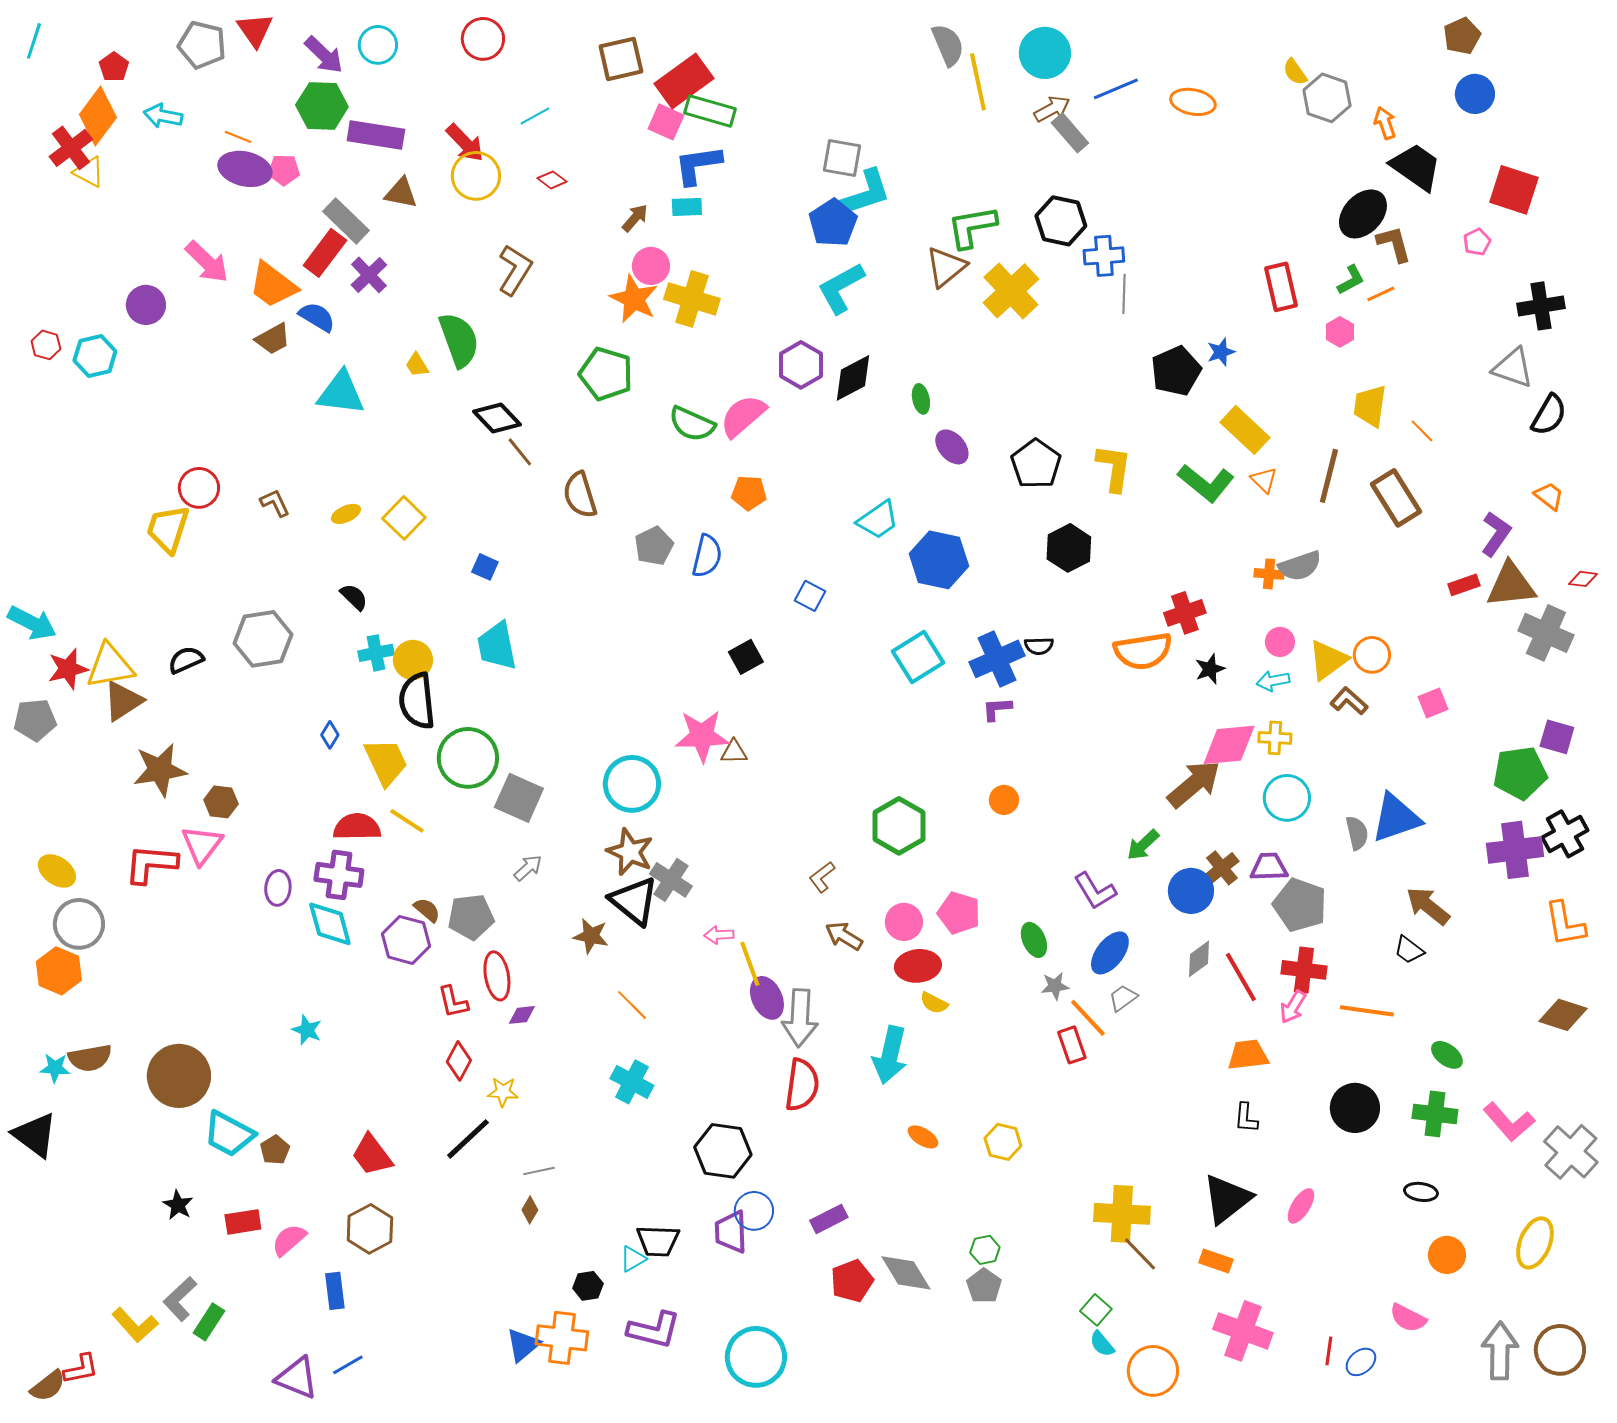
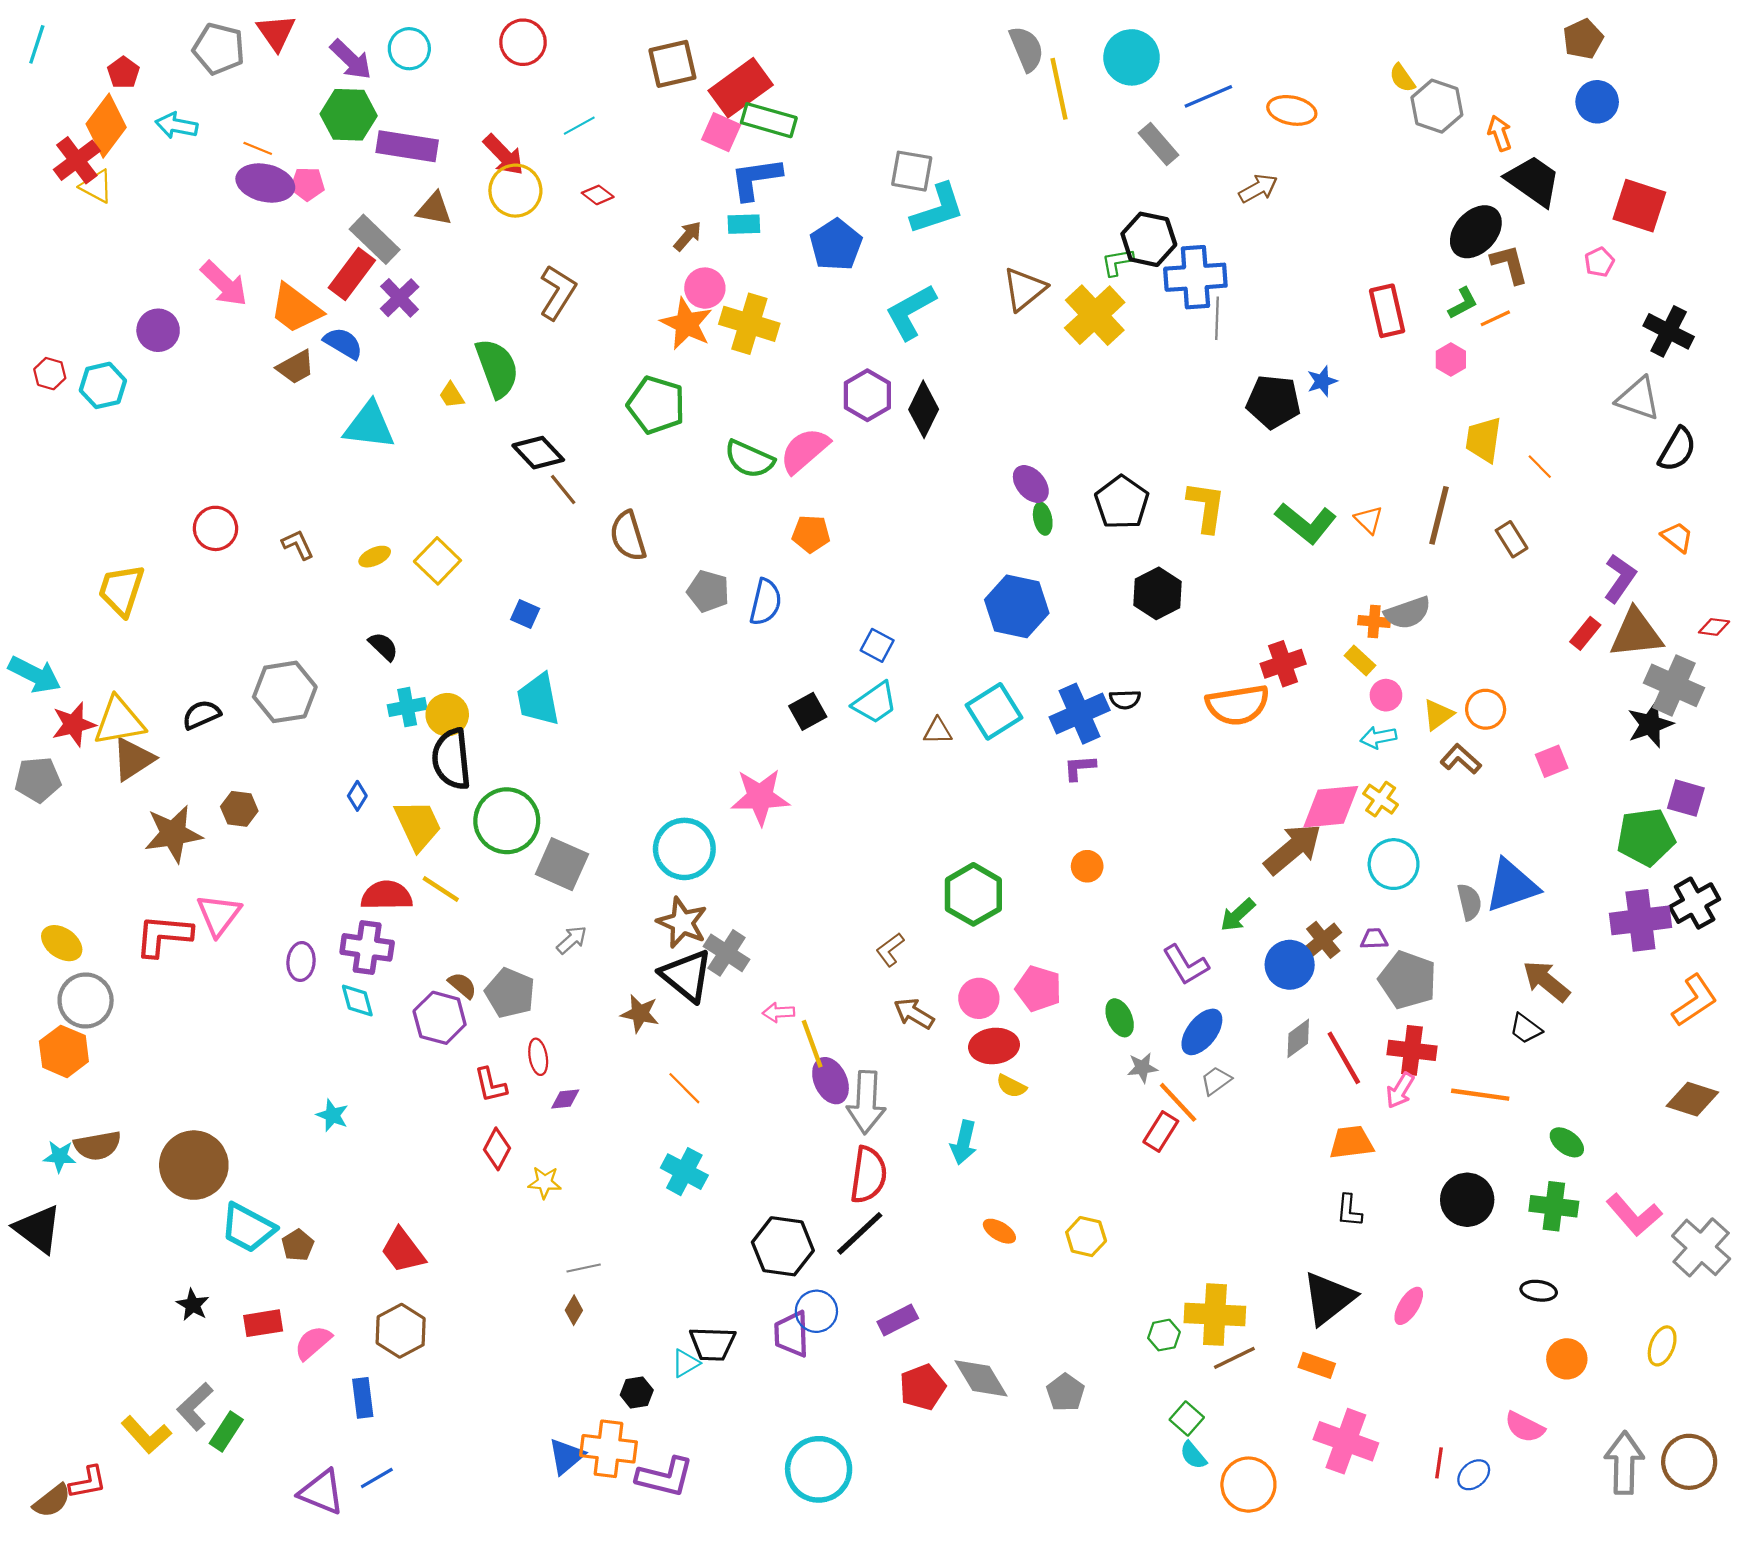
brown arrow: (1052, 109) -> (1258, 188), moved
blue pentagon: (833, 223) -> (836, 245), moved
green L-shape: (972, 227) -> (1117, 262), moved, size x0.6
blue cross: (1104, 256) -> (1195, 277), size x1.4
black cross: (1541, 306) -> (1669, 331), turned 36
black pentagon: (1176, 371) -> (1273, 402), turned 30
black diamond: (853, 378) -> (924, 409), turned -36
green ellipse: (921, 399) -> (1043, 519), moved
yellow rectangle: (1245, 430) -> (1360, 661), moved, size x0.6
brown rectangle: (1396, 498) -> (1512, 539), size x0.6
cyan trapezoid: (878, 520) -> (875, 703), moved
yellow trapezoid: (168, 529) -> (121, 590), moved
gray pentagon: (654, 546) -> (708, 591), turned -30
red rectangle: (1464, 585) -> (1585, 633), turned -32
yellow triangle: (1328, 660) -> (1438, 715), size x0.7
black star: (1210, 669) -> (1650, 724), moved, size x1.4
yellow cross: (1275, 738) -> (1381, 799), turned 32
brown triangle: (734, 752) -> (938, 731), moved
brown hexagon: (221, 802) -> (239, 809), moved
purple trapezoid: (1269, 867) -> (1374, 939), size x0.7
gray pentagon: (471, 917) -> (510, 993), turned 30
cyan diamond: (330, 924) -> (357, 1001), size x0.7
orange L-shape: (1565, 924) -> (1695, 1001), turned -114
red ellipse: (497, 976) -> (538, 1057), size x0.7
red rectangle: (1072, 1045) -> (1161, 1132), turned 51
cyan arrow: (890, 1055) -> (964, 1142), size x0.7
black line: (468, 1139) -> (860, 1233), moved
yellow ellipse: (1535, 1243) -> (1662, 1346), size x0.7
green hexagon: (985, 1250) -> (1164, 1335), moved
brown line: (1140, 1254) -> (1234, 1358), turned -72
purple L-shape: (654, 1330) -> (665, 1477), moved

